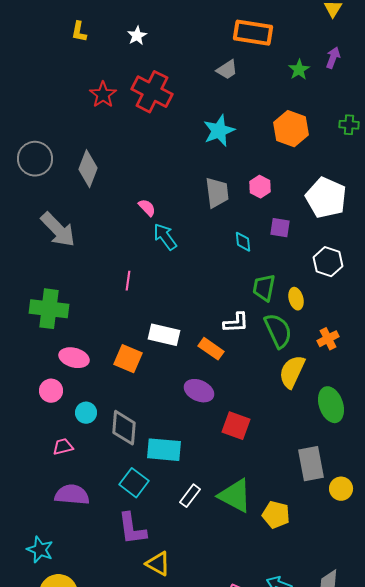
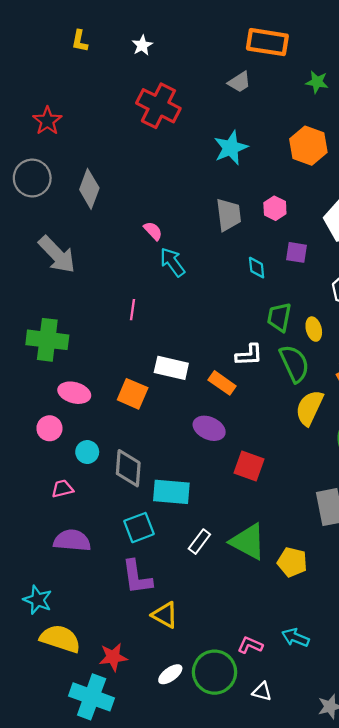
green star: (299, 70) -> (317, 82), turned -30
red star: (103, 95) -> (47, 121), moved
cyan square: (134, 483) -> (139, 528), turned 32

